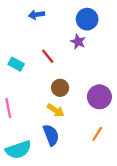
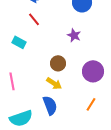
purple star: (78, 42) -> (74, 35), moved
red line: (48, 56) -> (34, 19), moved

